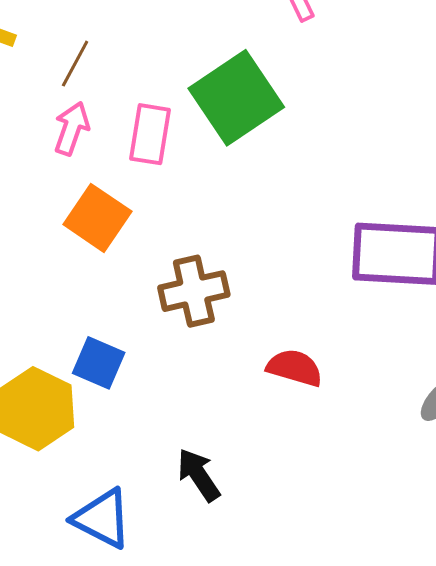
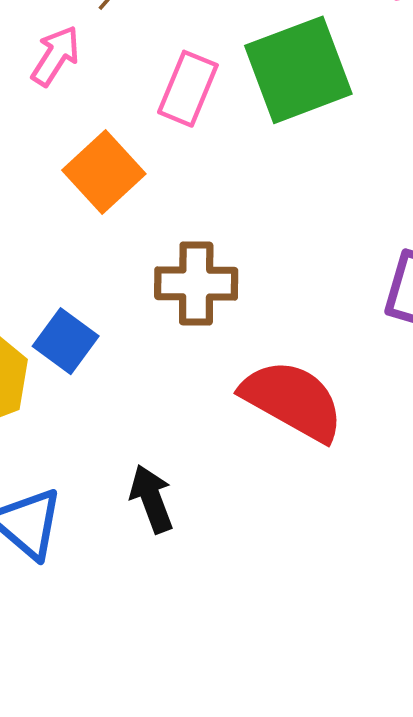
pink arrow: (72, 128) -> (56, 56), moved
red semicircle: (295, 368) -> (293, 400), size x1.6

